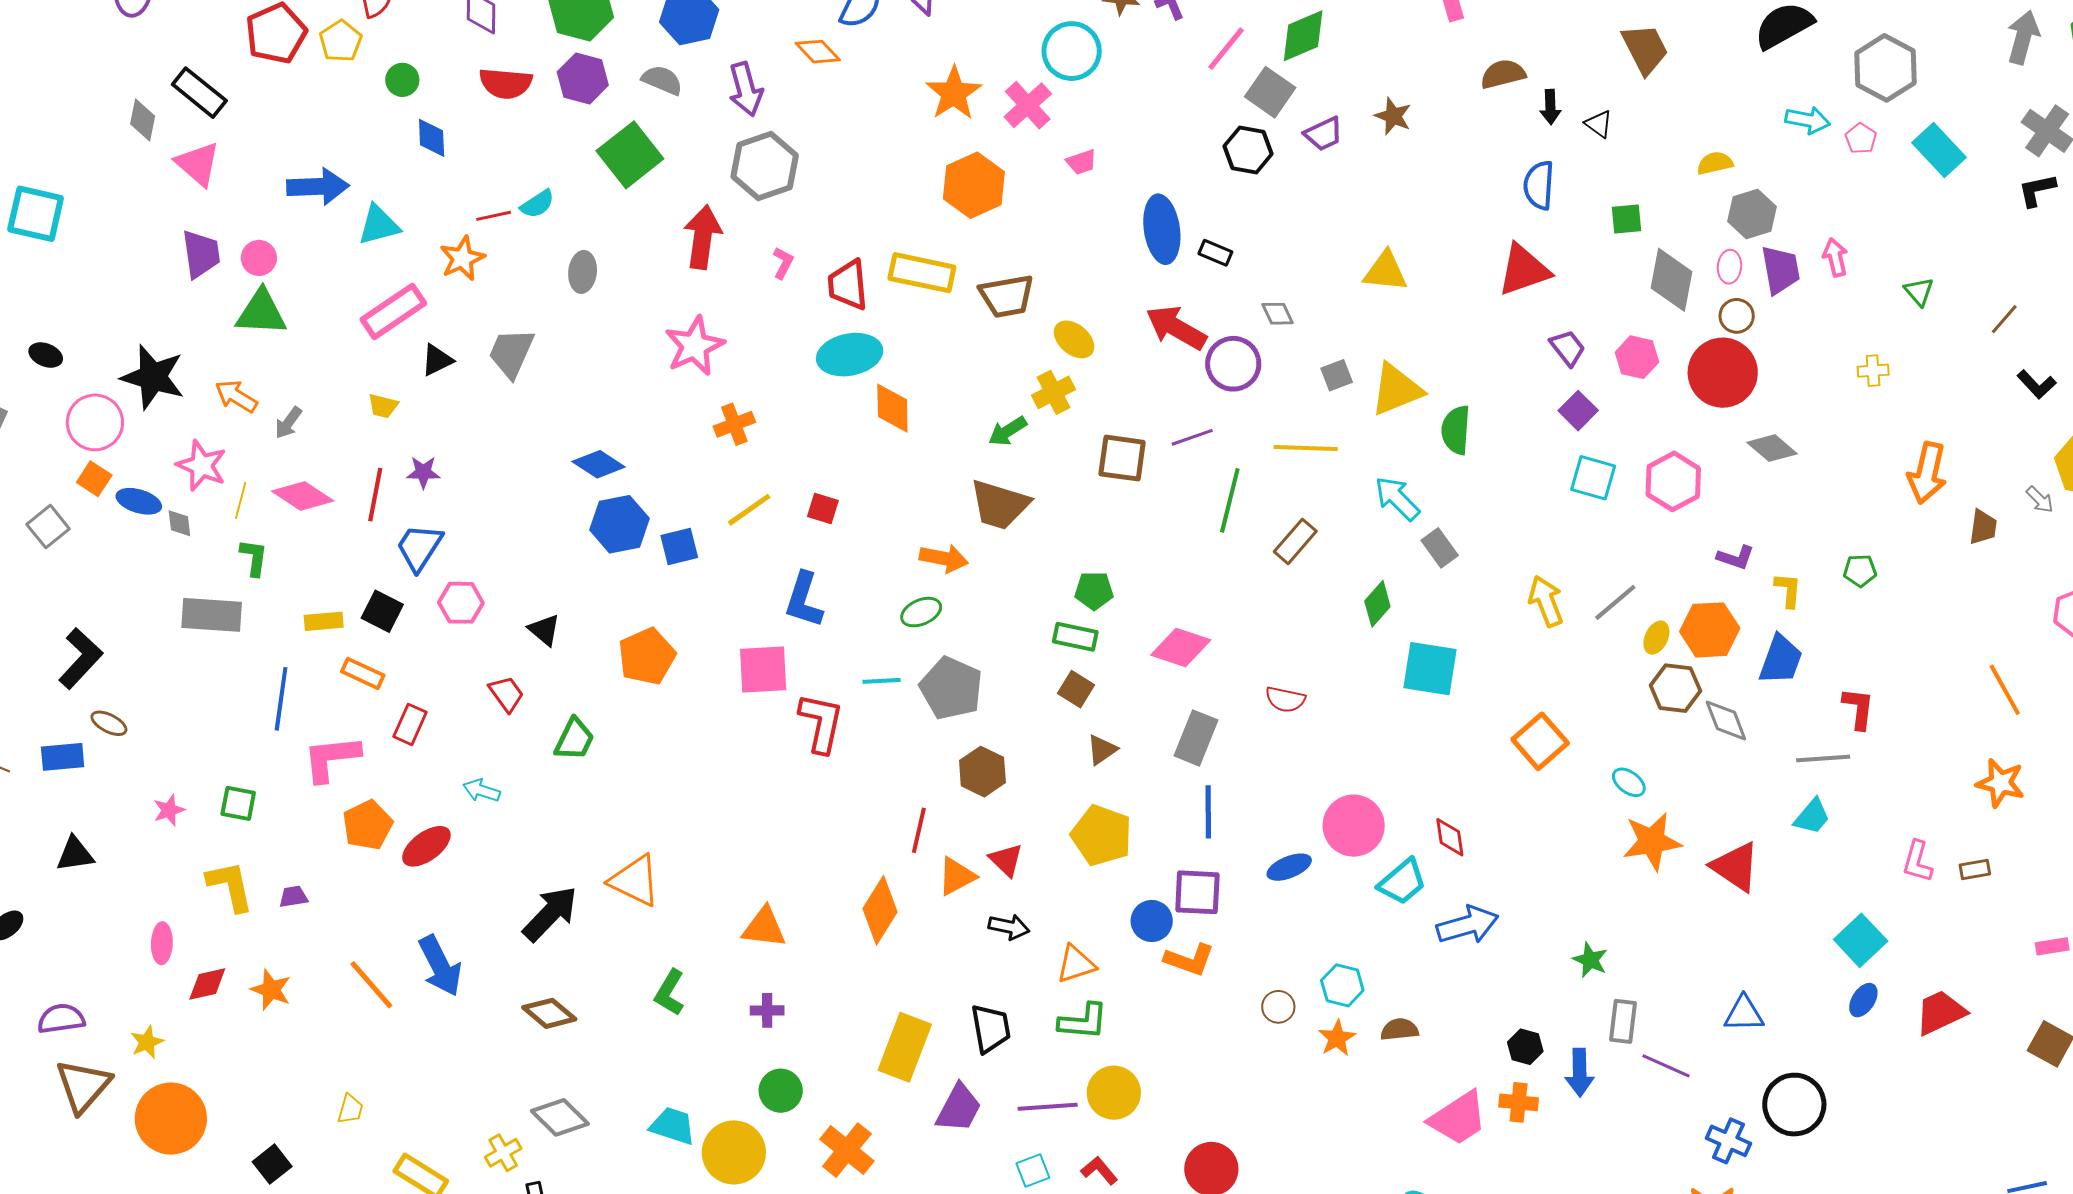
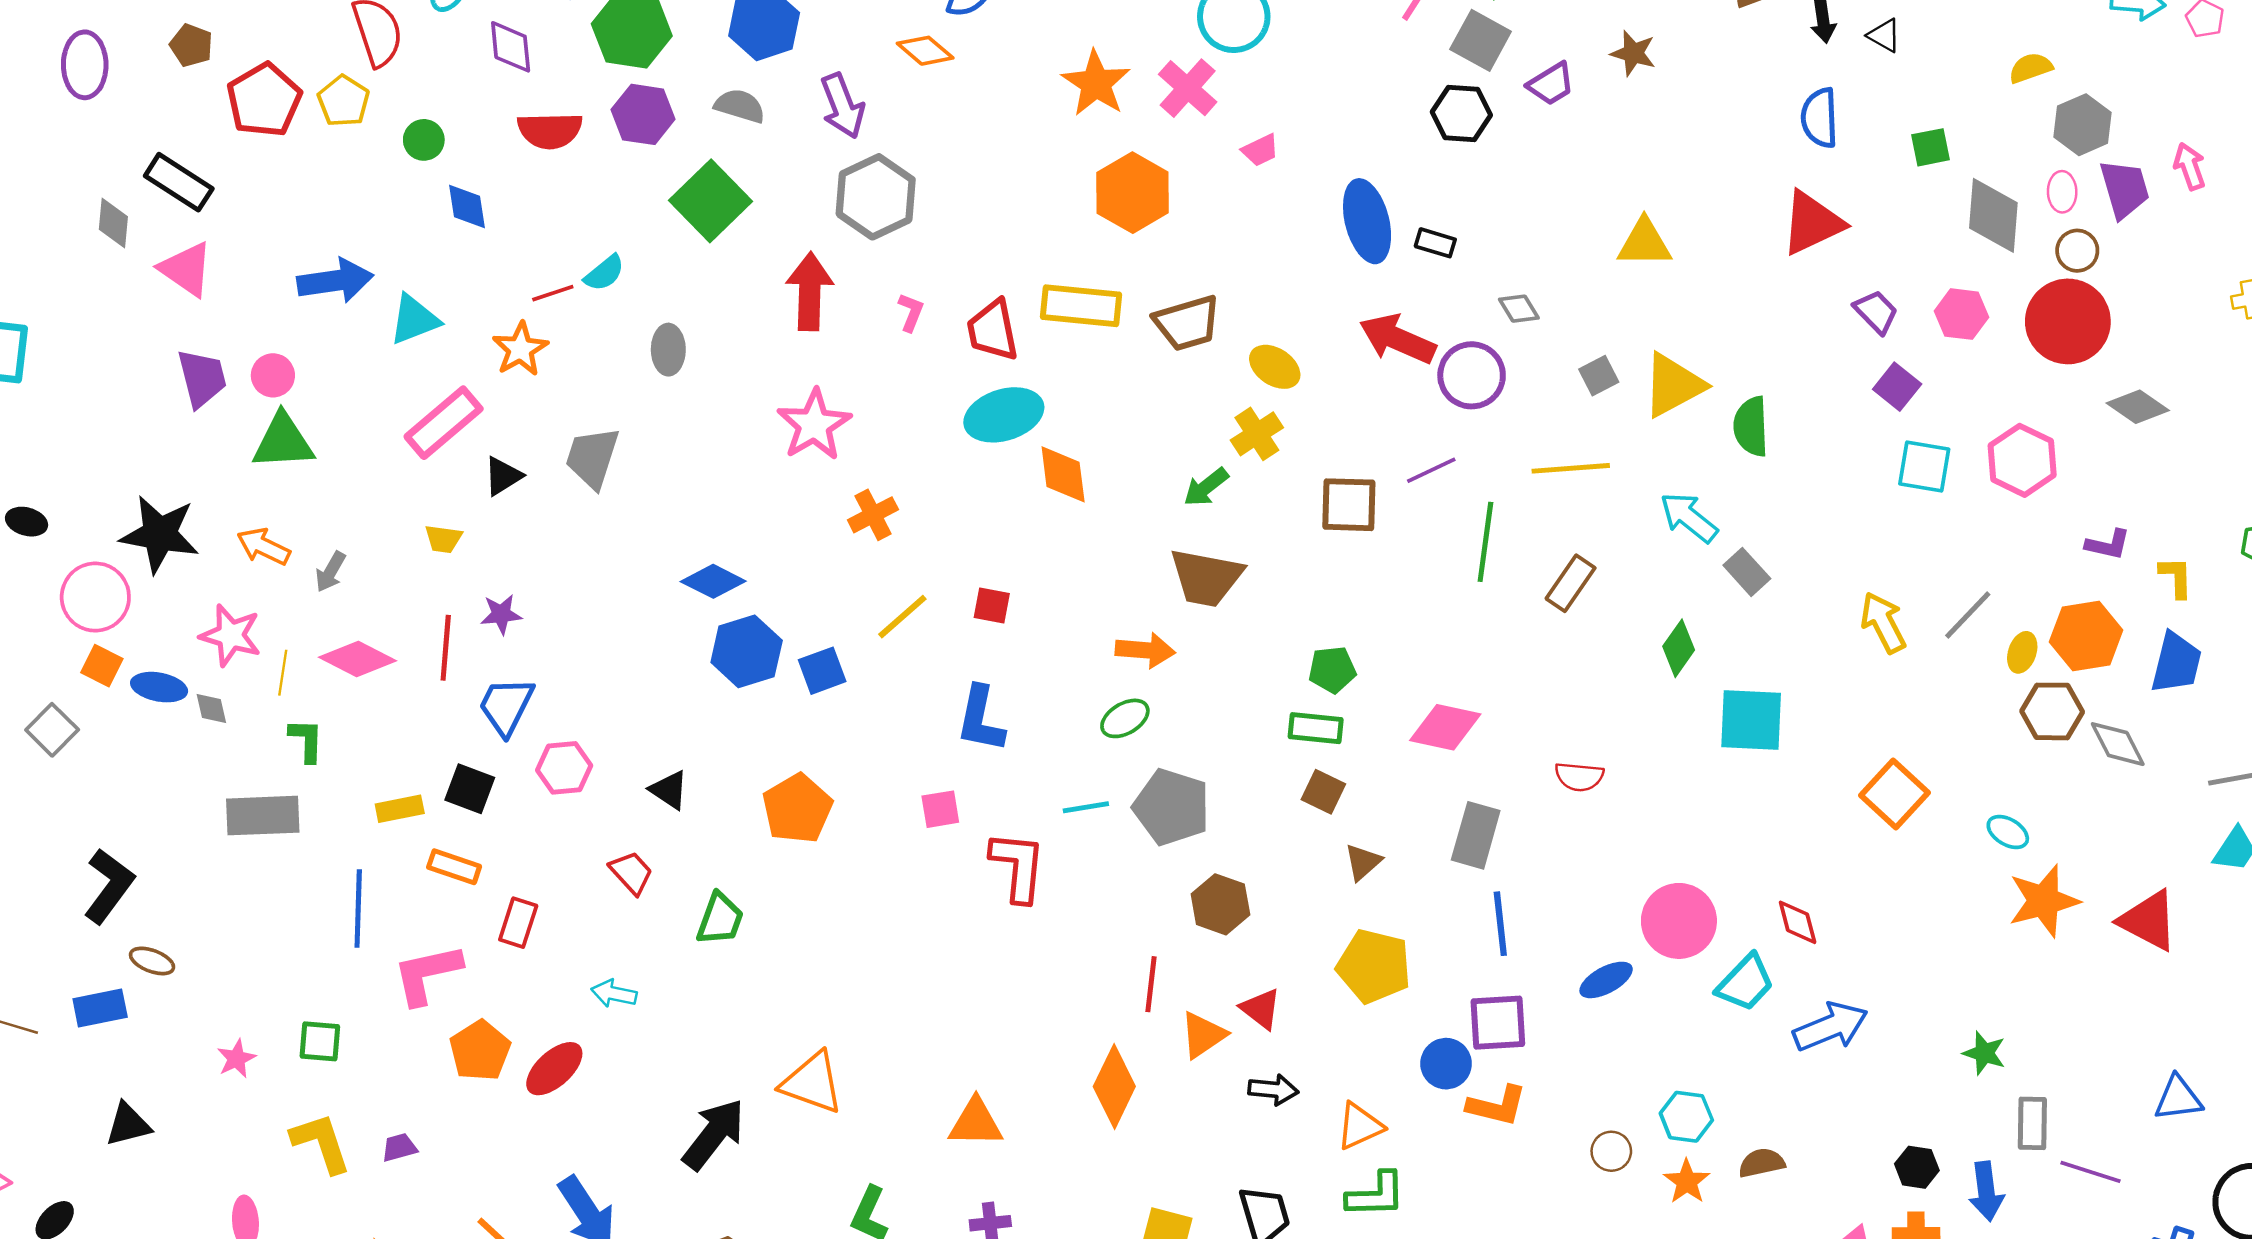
pink square: (763, 669) -> (940, 809), size x0.6

